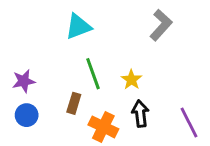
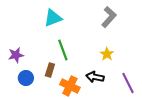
yellow star: (131, 80) -> (107, 54), moved
black arrow: (140, 114) -> (95, 77), turned -72
blue circle: (27, 115) -> (26, 78), moved

